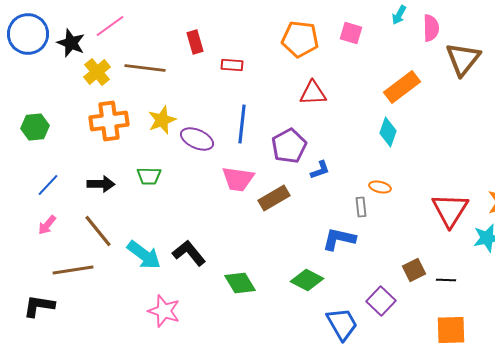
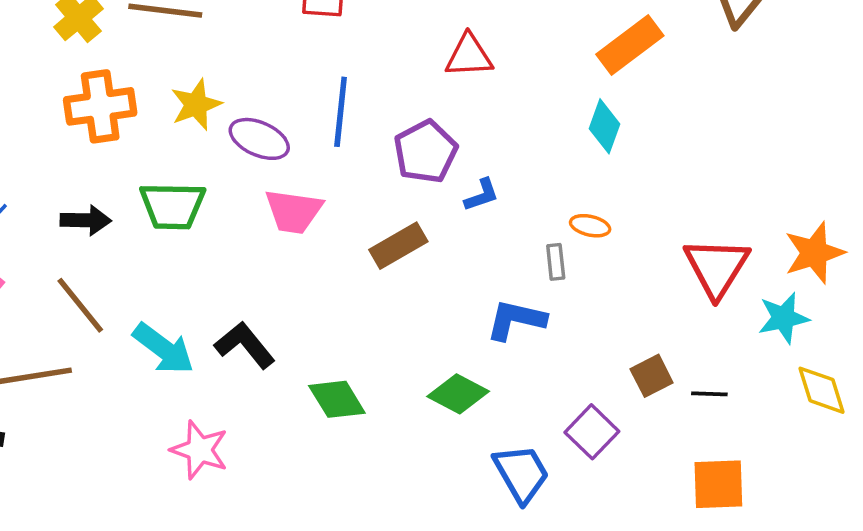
green trapezoid: (149, 176) -> (172, 206), size x1.5
pink trapezoid: (238, 179) -> (294, 211), moved

